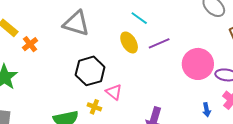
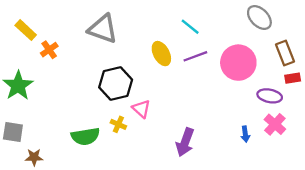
cyan line: (139, 18) -> (190, 27), moved
pink circle: (198, 64) -> (238, 63), moved

